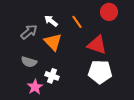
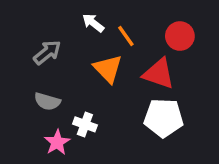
red circle: (109, 12) -> (180, 36), moved
white arrow: (51, 21) -> (93, 23), moved
orange triangle: (53, 42) -> (108, 69), moved

